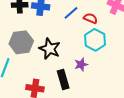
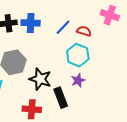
cyan hexagon: (95, 40) -> (78, 55), moved
black star: (50, 49) -> (40, 79), moved

